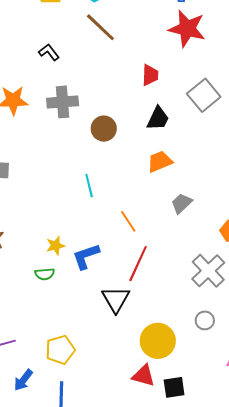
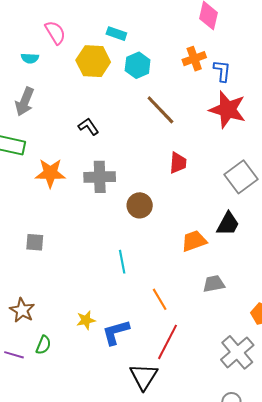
brown line: (100, 27) -> (160, 110), moved
red trapezoid: (150, 75) -> (178, 163), moved
black trapezoid: (158, 118) -> (228, 224), moved
gray trapezoid: (182, 203) -> (214, 284), turned 30
green semicircle: (45, 274) -> (43, 345), moved, turned -66

